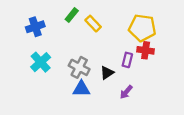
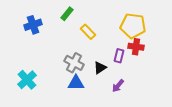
yellow rectangle: (93, 24) -> (88, 32), moved
cyan cross: (41, 62) -> (27, 80), moved

